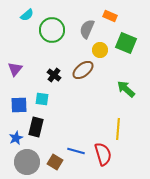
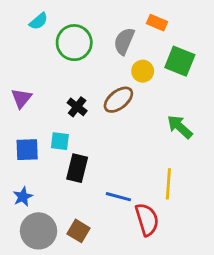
black rectangle: (36, 127) -> (77, 168), moved
blue line: (76, 151) -> (118, 197), moved

